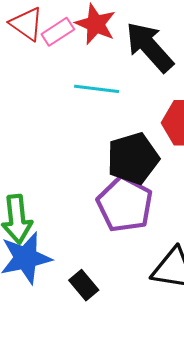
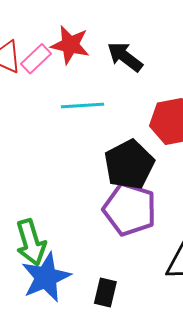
black arrow: (150, 47) -> (125, 57), size x0.7
black rectangle: (84, 285) -> (105, 292), turned 64

